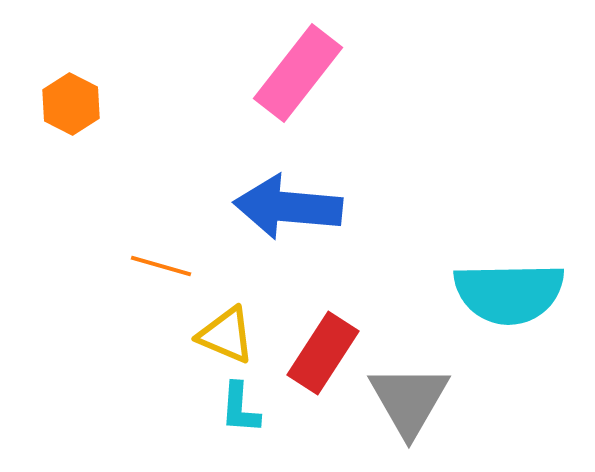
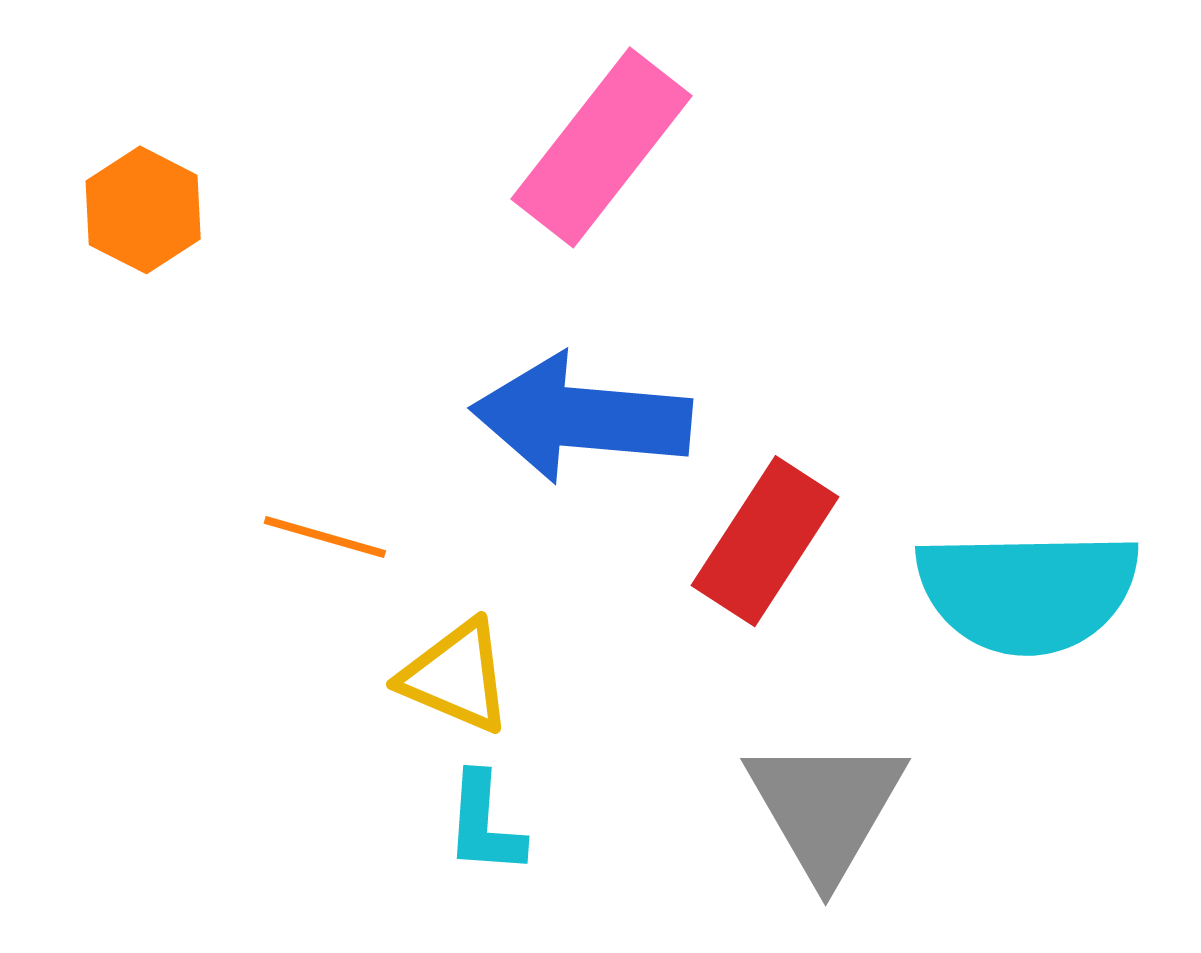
red rectangle: (323, 353) -> (765, 541), moved

